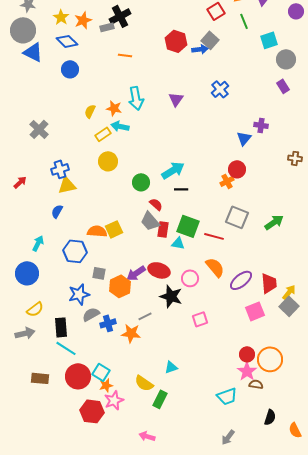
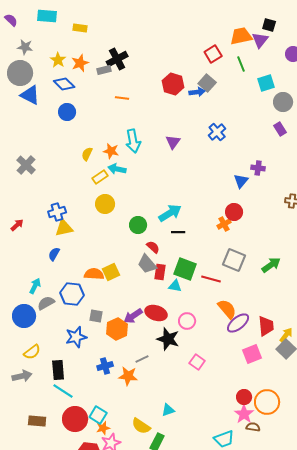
gray cross: (39, 129) -> (26, 165), moved
orange semicircle: (215, 267) -> (227, 309), moved
gray semicircle: (91, 314) -> (46, 303), moved
pink square: (200, 319) -> (197, 362), turned -35

